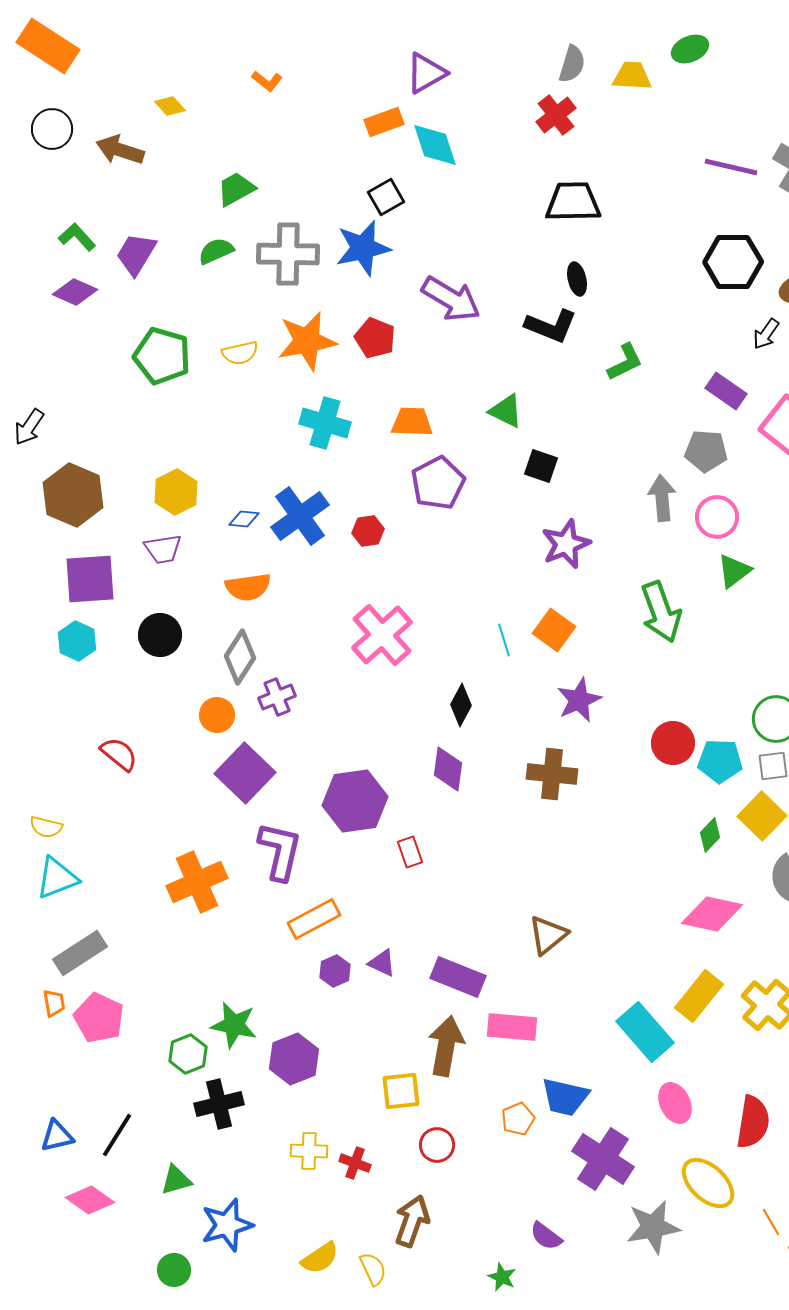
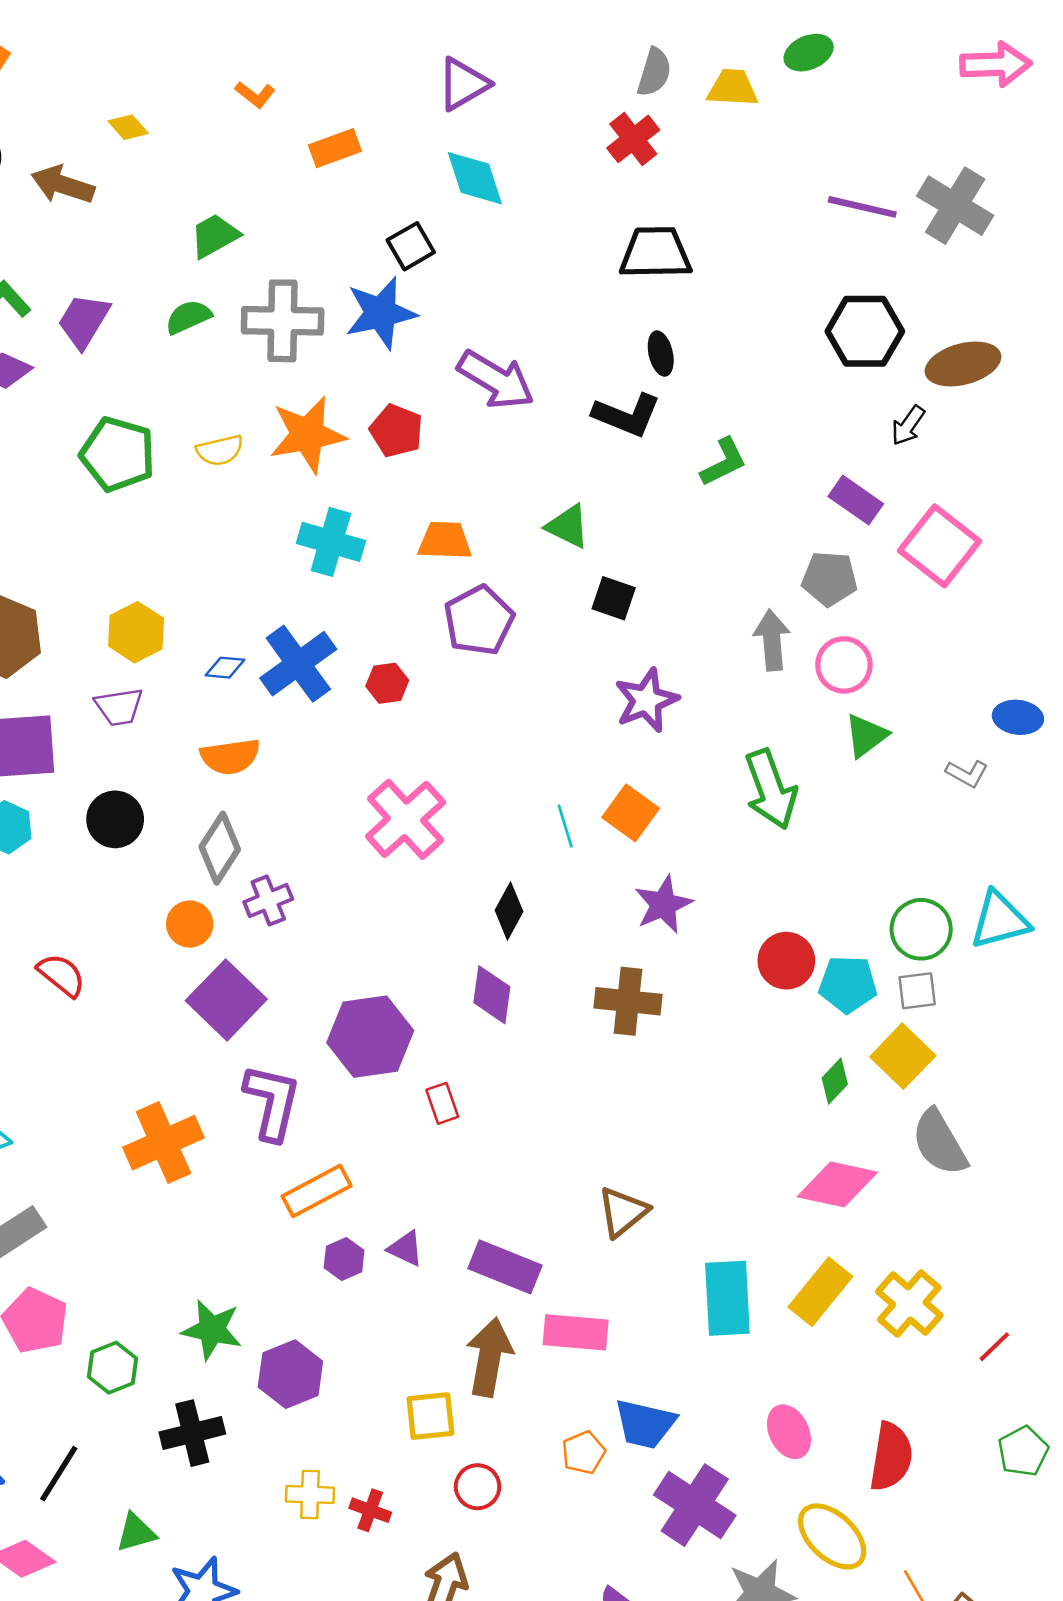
orange rectangle: (384, 122) -> (335, 148), moved
cyan rectangle: (645, 1032) -> (727, 1298), moved, turned 38
green hexagon: (188, 1054) -> (112, 1368), moved

